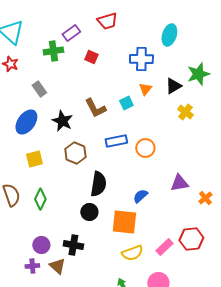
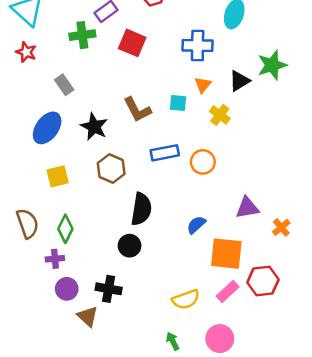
red square: (91, 57) -> (132, 43), size x1.5
cyan square: (126, 103) -> (178, 103), turned 32
yellow cross: (185, 112) -> (220, 115), moved
orange square: (124, 222) -> (226, 254), moved
purple cross: (32, 266) -> (55, 259), moved

